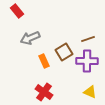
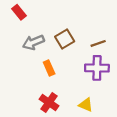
brown square: (64, 52) -> (65, 39), moved
yellow triangle: (90, 92) -> (86, 105), moved

